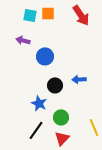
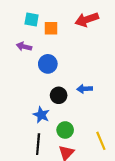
orange square: (48, 13) -> (51, 28), moved
red arrow: (81, 15) -> (87, 19), turned 105
black line: (36, 130) -> (38, 144), turned -30

